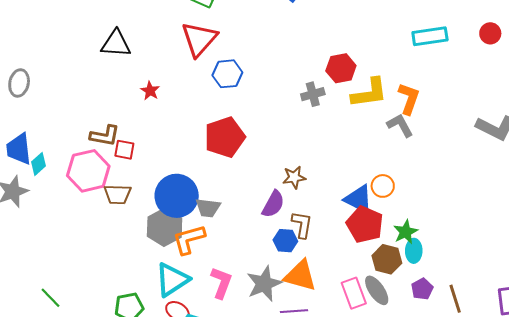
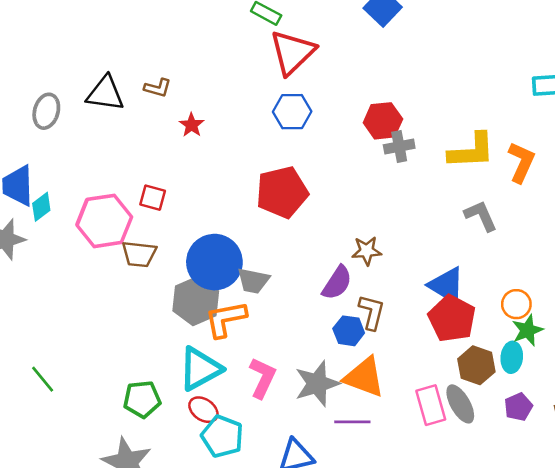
red triangle: (199, 39) -> (292, 52), moved
black triangle: (116, 44) -> (105, 93), moved
red hexagon: (341, 68) -> (383, 121), moved
gray ellipse: (19, 83) -> (46, 111), moved
gray L-shape: (400, 125) -> (481, 216), moved
brown L-shape: (105, 136) -> (158, 88), moved, size x0.7
orange circle: (383, 186) -> (516, 304), moved
green star: (406, 232) -> (528, 330), moved

